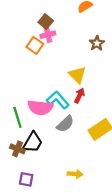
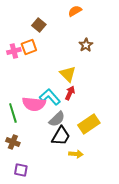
pink cross: (48, 35) -> (14, 51), moved
orange square: (35, 45) -> (29, 47), turned 35
black trapezoid: (33, 142) -> (61, 136), moved
yellow arrow: (75, 174) -> (76, 154), moved

